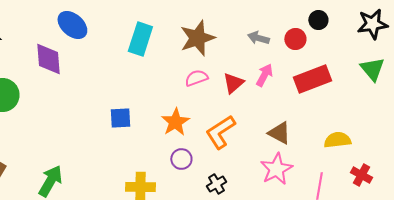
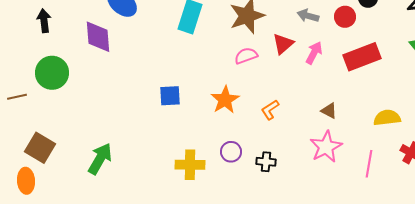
red triangle: (233, 83) -> (283, 44), moved
orange L-shape: (220, 132) -> (270, 110), size x0.6
brown triangle: (279, 133) -> (329, 111), size x0.7
purple circle: (181, 159) -> (231, 152), moved
black cross: (216, 184) -> (266, 162), turned 36

